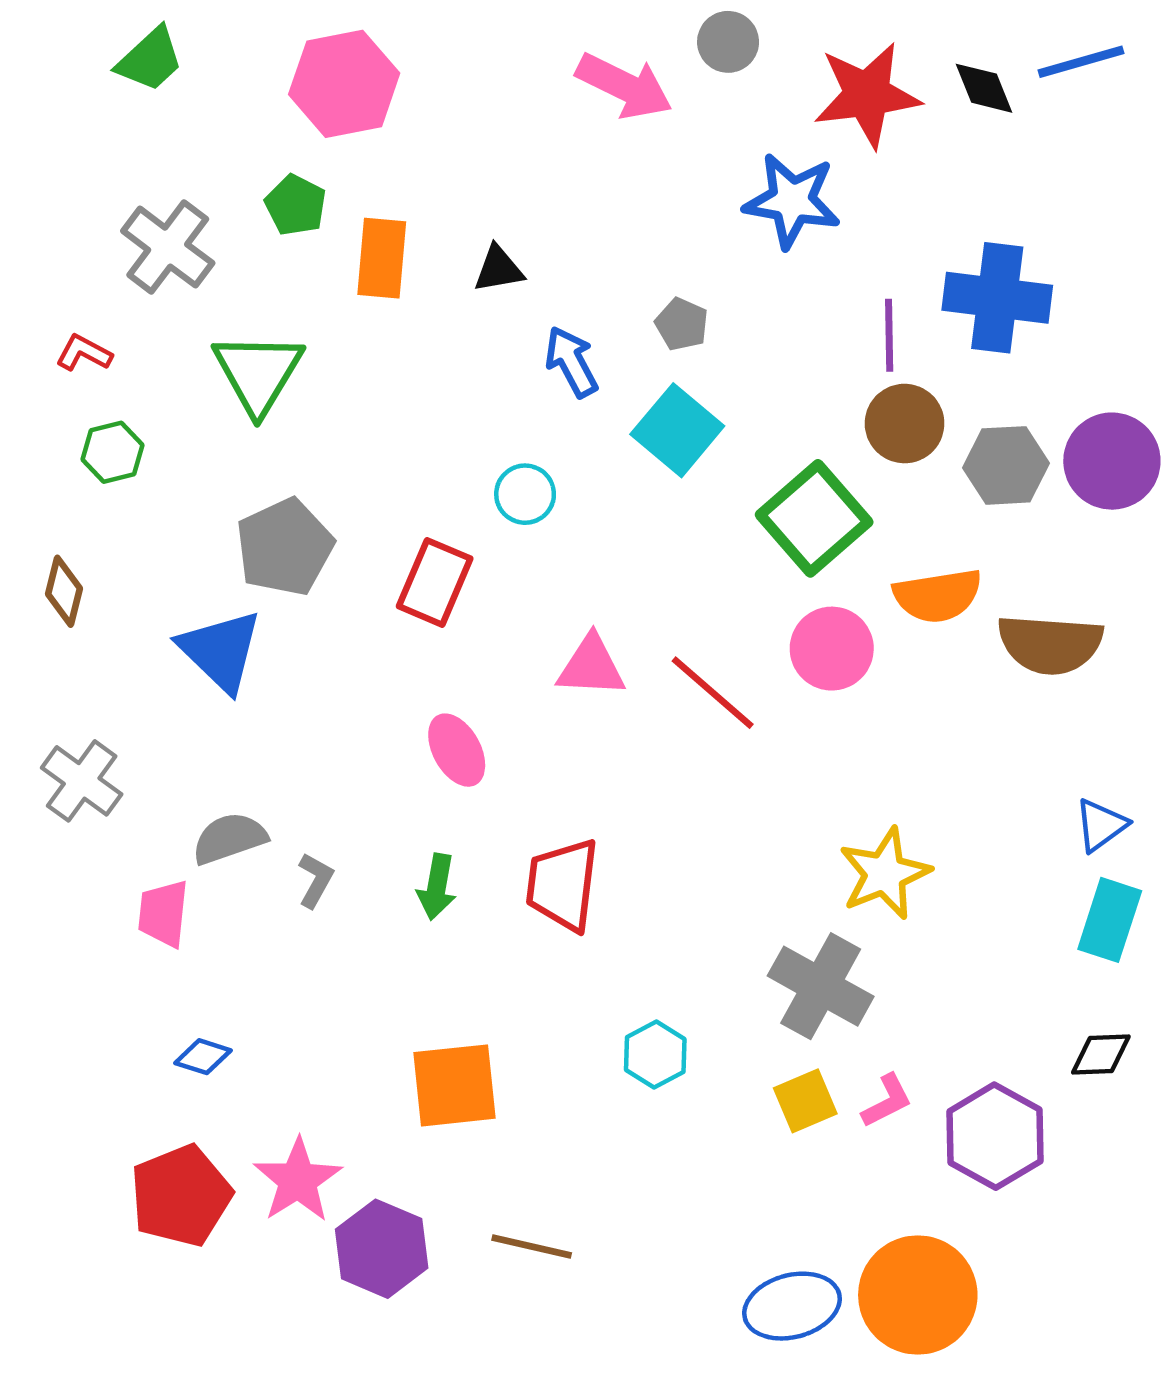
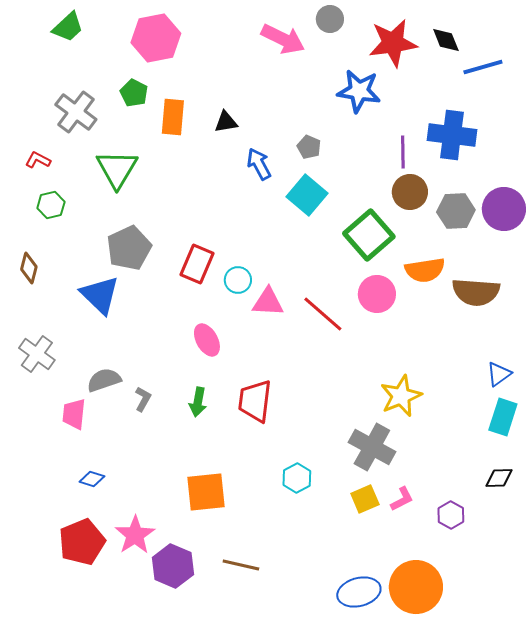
blue line: (1081, 62) -> (483, 67), moved
cyan circle: (525, 494) -> (238, 280), moved
purple hexagon: (995, 1136) -> (451, 515), size x0.6

